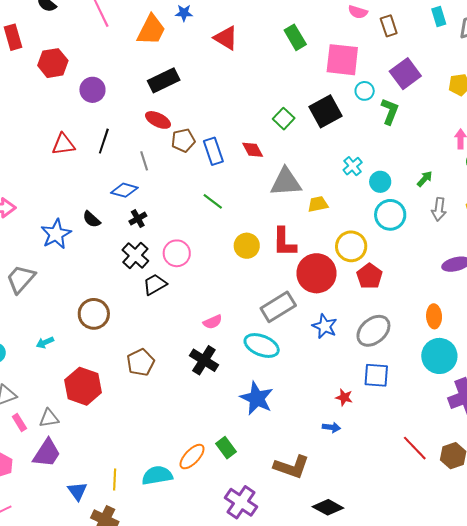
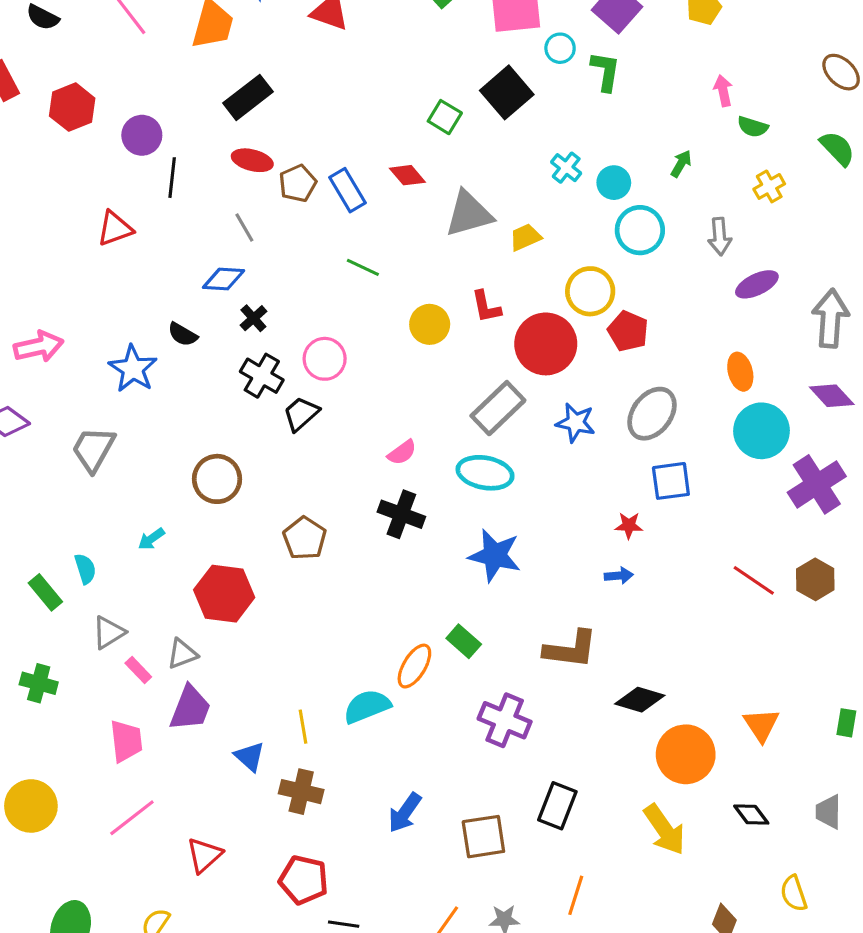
black line: (104, 141) -> (172, 178), moved
gray arrow: (439, 209) -> (720, 237), moved
red L-shape: (284, 242) -> (486, 307), size x0.7

